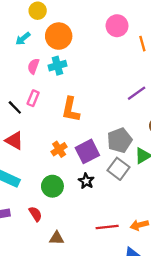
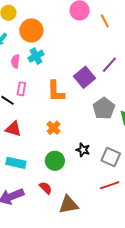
purple square: (87, 151) -> (84, 77), moved
gray square: (118, 169) -> (111, 157), moved
brown triangle: (57, 238) -> (68, 205), size x1.5

